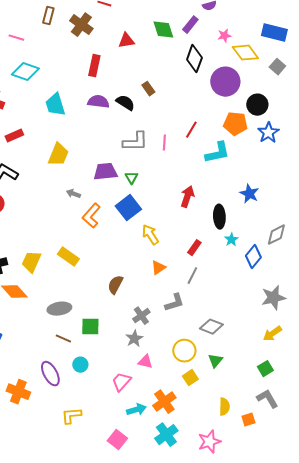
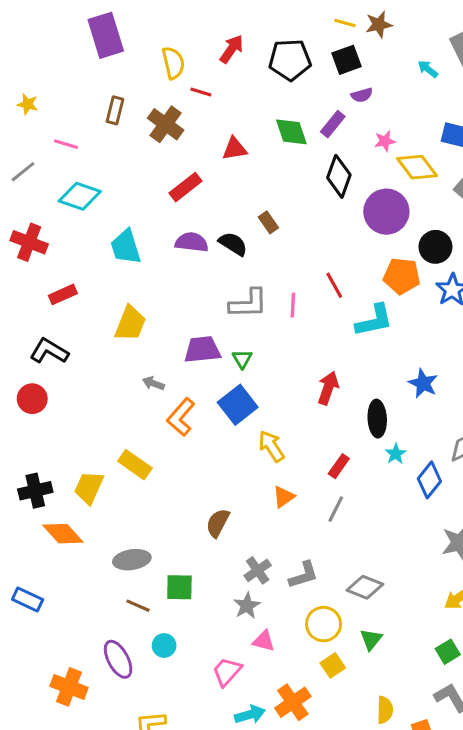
red rectangle: (94, 66) -> (186, 187), turned 40
red line: (191, 130) -> (334, 285), turned -60
yellow rectangle: (68, 257) -> (135, 465), moved
gray L-shape: (174, 303) -> (304, 575), moved

